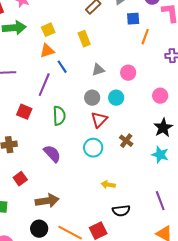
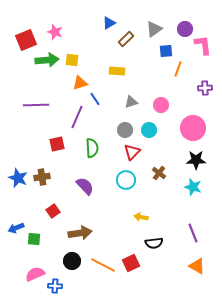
yellow square: (48, 30) -> (72, 60), moved, turned 32
yellow rectangle: (84, 39) -> (117, 71), turned -63
pink circle: (160, 96) -> (193, 128), size x1.6
red square: (24, 112) -> (57, 144), turned -35
black star: (163, 128) -> (196, 160), turned 30

